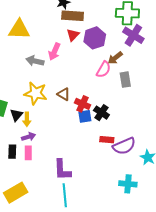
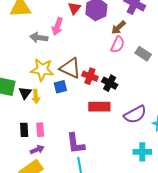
pink semicircle: (103, 69) -> (118, 44), moved
gray rectangle: (125, 80) -> (143, 54), moved, turned -42
brown triangle: (64, 94) -> (70, 68), size x1.6
blue square: (85, 116) -> (60, 87), moved
purple arrow: (28, 137) -> (37, 150), moved
red rectangle: (107, 140) -> (99, 107), moved, size x1.5

